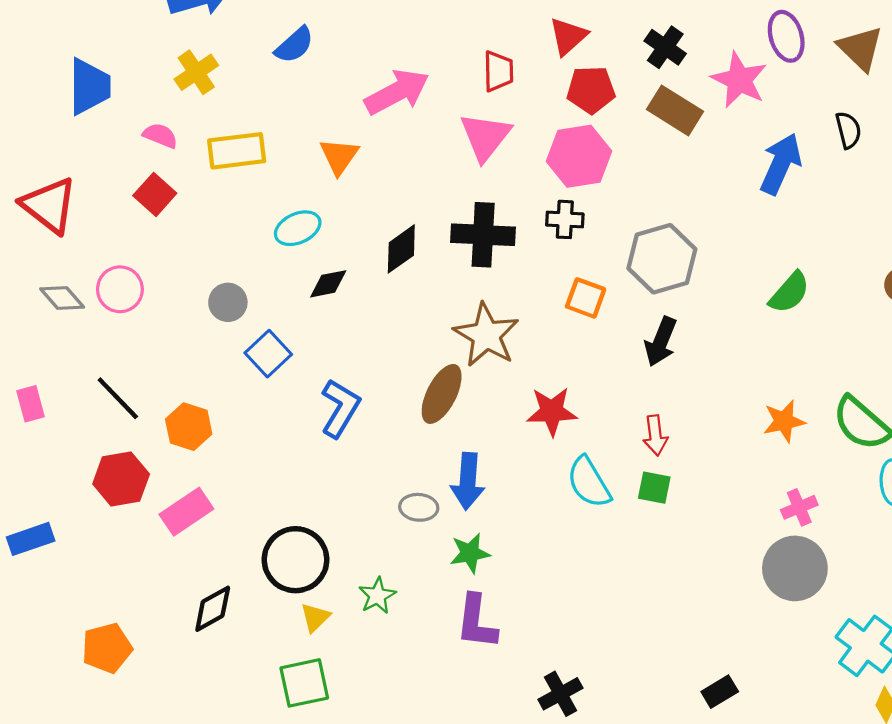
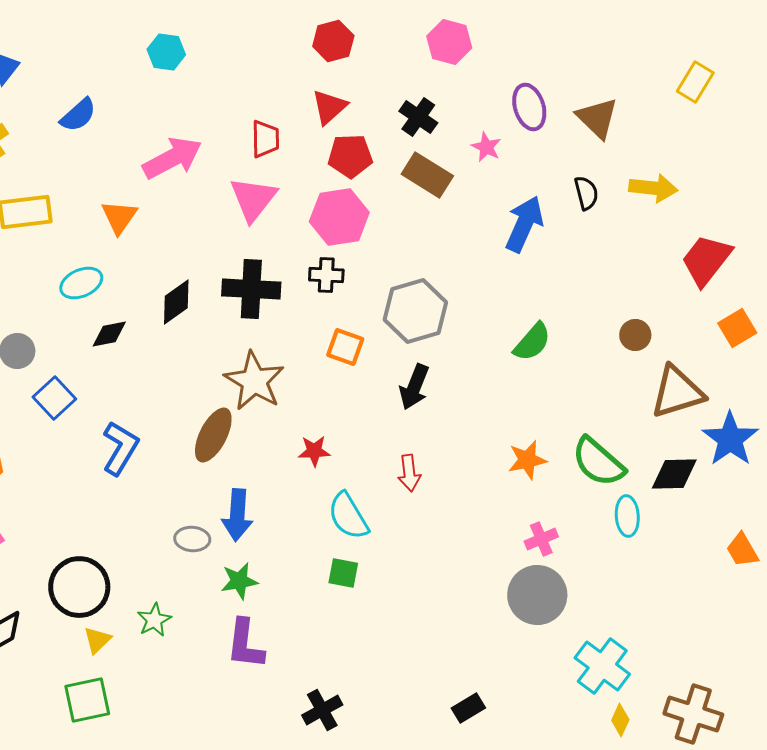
pink star: (739, 80) -> (486, 147), size x0.6
red star: (552, 411) -> (314, 451), size x0.7
green square: (654, 488) -> (343, 573), moved

